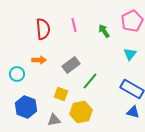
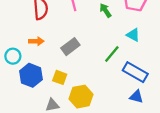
cyan triangle: (130, 54) -> (133, 35), turned -40
green line: (90, 81) -> (112, 54), moved
blue hexagon: (26, 107) -> (31, 75), moved

